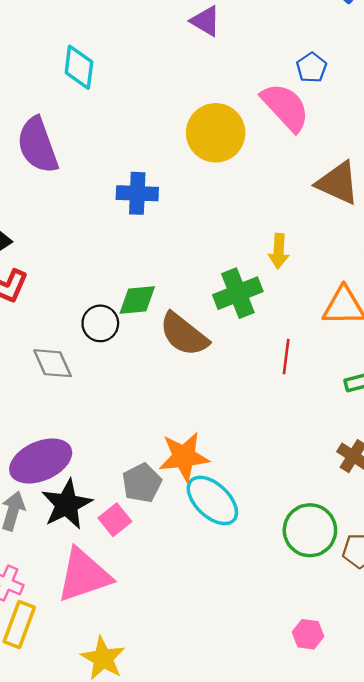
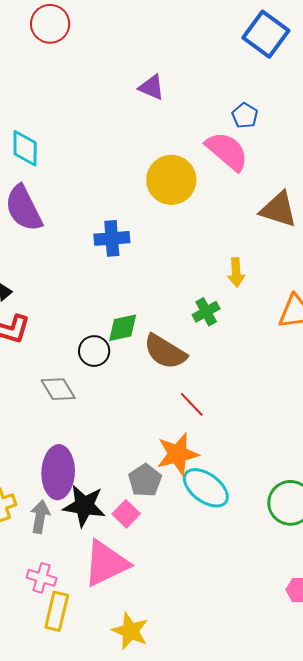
cyan diamond: (79, 67) -> (25, 148), moved
green cross: (238, 293) -> (206, 312), size x0.7
red line: (286, 357) -> (192, 404), moved, turned -44
purple ellipse: (41, 461) -> (58, 472), turned -57
black star: (67, 504) -> (84, 506), turned -30

